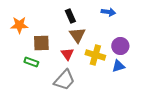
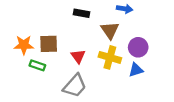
black rectangle: (70, 16) -> (82, 13), turned -56
orange star: (19, 25) -> (24, 45), moved
brown triangle: (77, 35) -> (110, 30), moved

